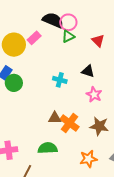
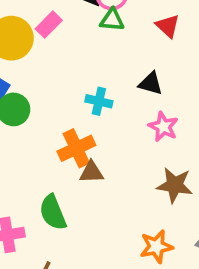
green triangle: (68, 36) -> (112, 20), turned 32
orange cross: (70, 123) -> (76, 148), moved, turned 30
green semicircle: (48, 148) -> (53, 212), moved, turned -108

